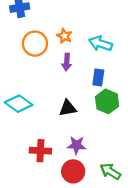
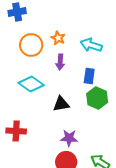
cyan diamond: (19, 104) -> (31, 84), moved
red cross: (40, 151) -> (16, 131), moved

